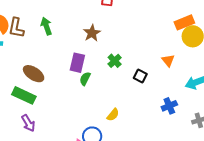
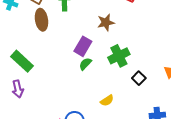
green cross: (115, 61) -> (119, 56), size x1.5
brown ellipse: (34, 74) -> (41, 20), moved, turned 30
yellow semicircle: (113, 115) -> (107, 101), moved

